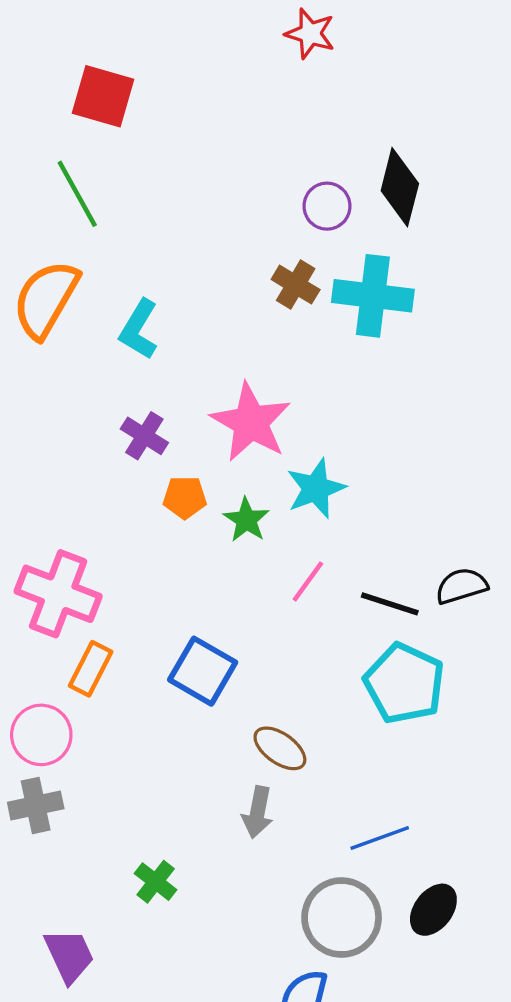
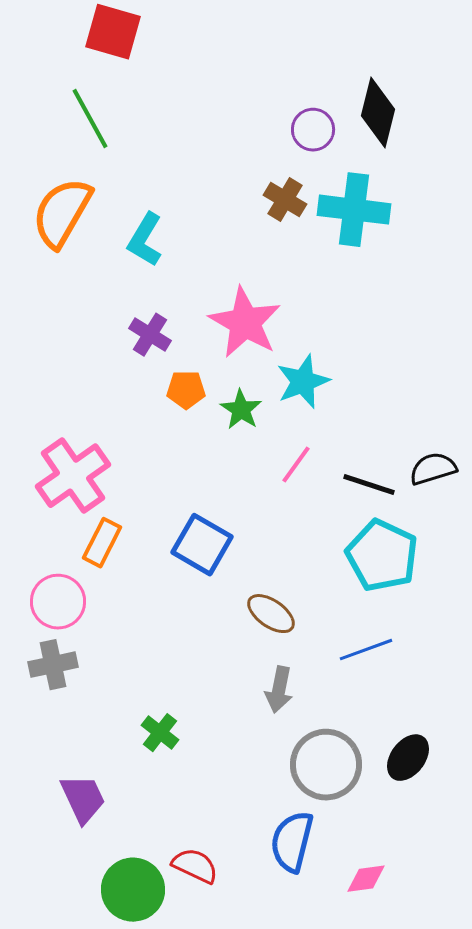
pink cross: (58, 594) -> (73, 476), turned 34
gray arrow: (258, 812) -> (279, 690), moved
blue line: (380, 838) -> (366, 650), moved

